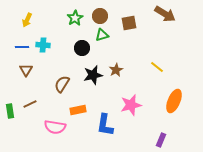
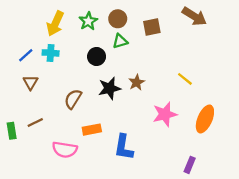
yellow arrow: (27, 20) -> (55, 24), moved, size x1.5
blue line: (22, 47) -> (26, 55), turned -40
pink star: (131, 105) -> (165, 114), moved

